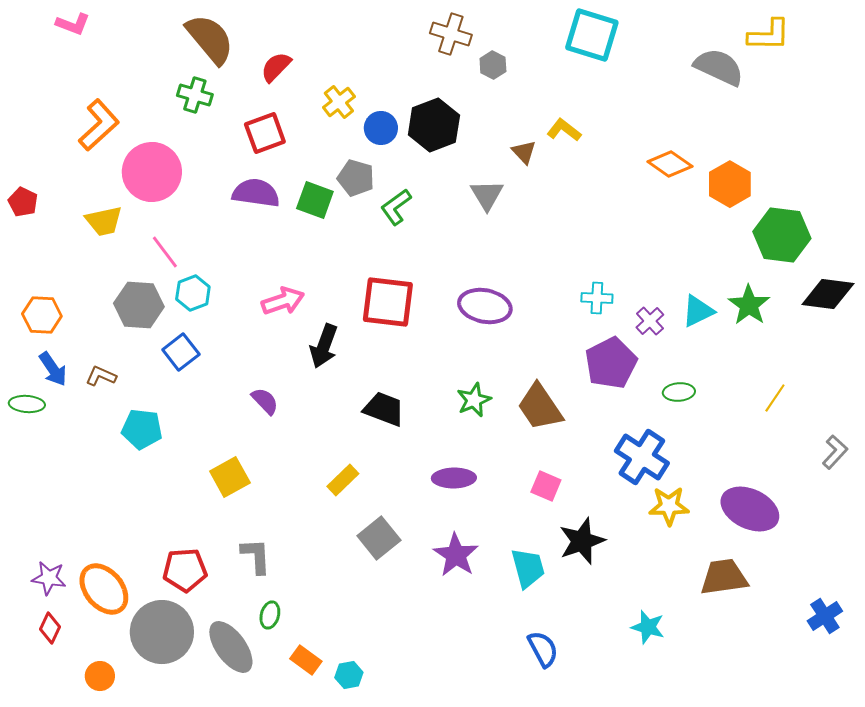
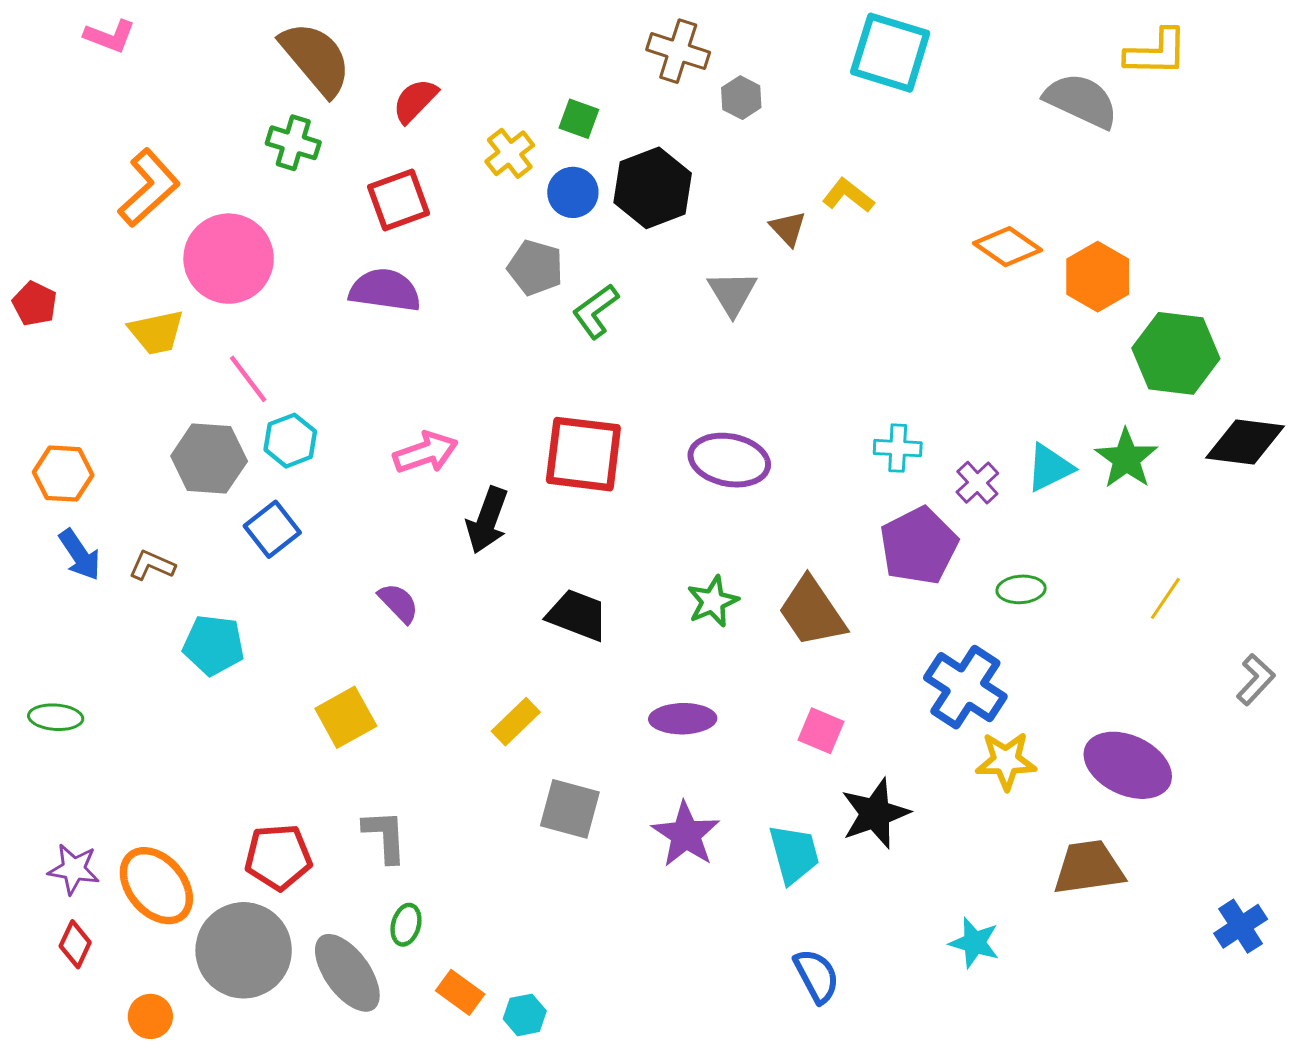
green square: (315, 200) -> (579, 119), moved, size x0.7
green ellipse: (27, 404) -> (56, 717), moved
gray square: (379, 538) -> (570, 809), turned -36

